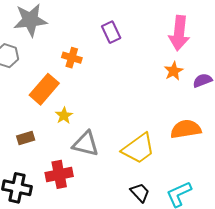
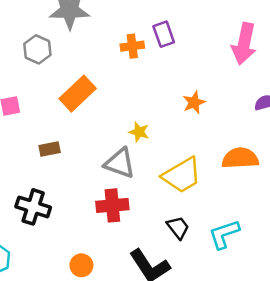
orange cross: (72, 58) -> (132, 46), moved, turned -30
orange star: (174, 71) -> (194, 102), moved
yellow star: (64, 115) -> (139, 132), moved, turned -30
red cross: (59, 174) -> (112, 205), moved

